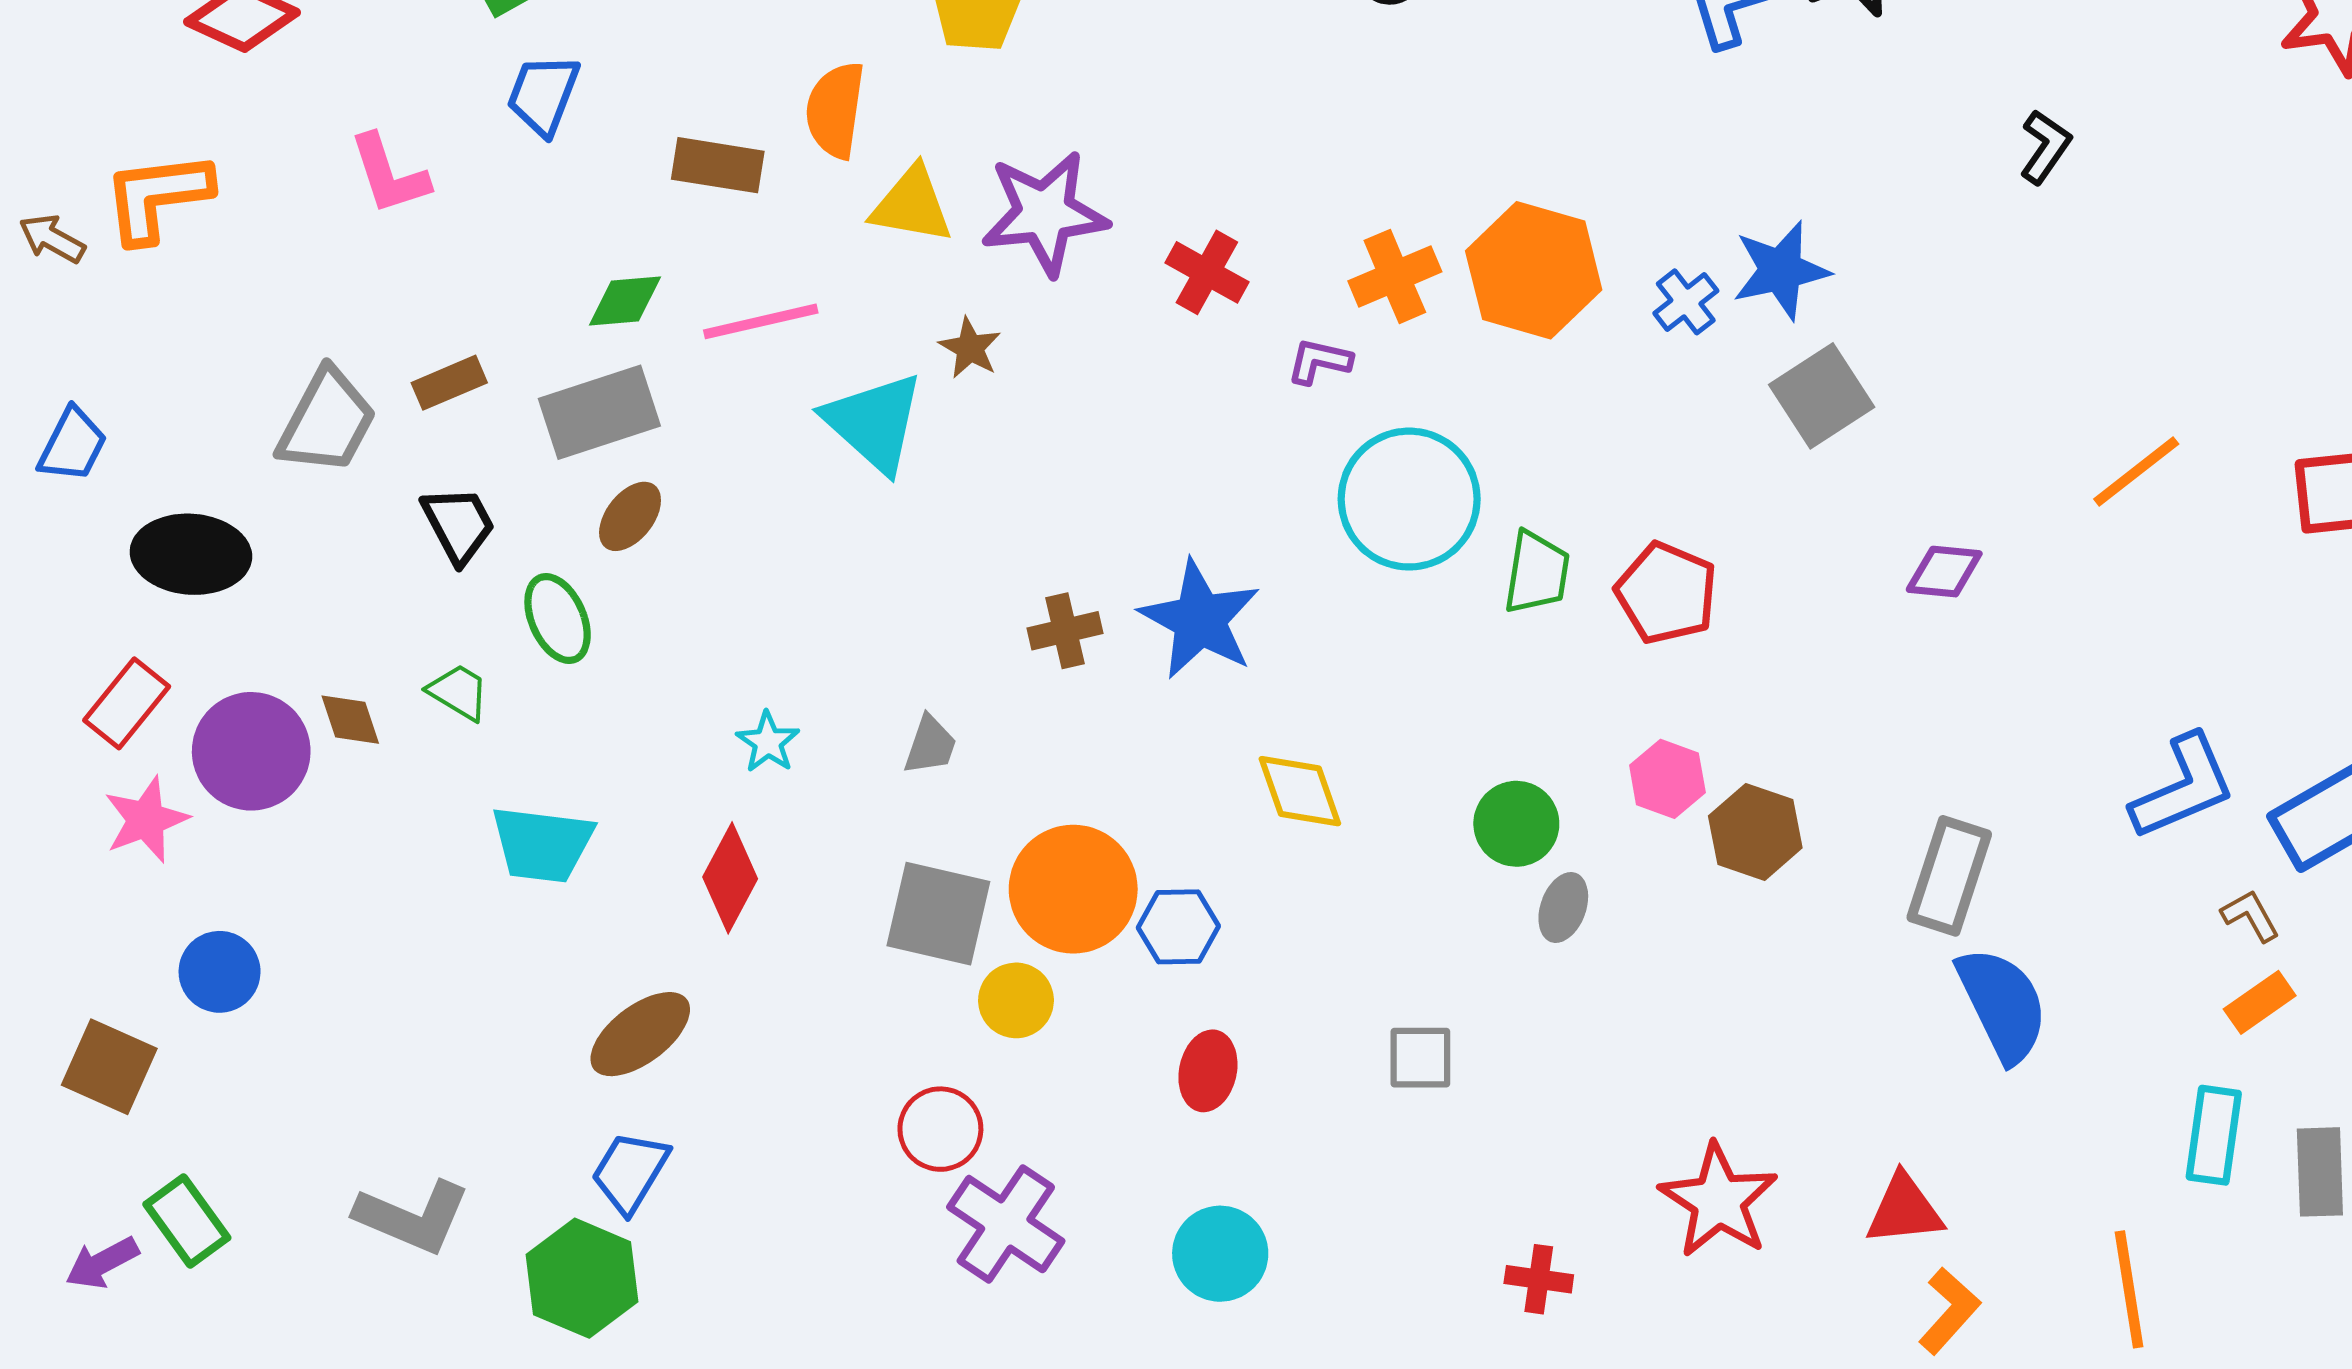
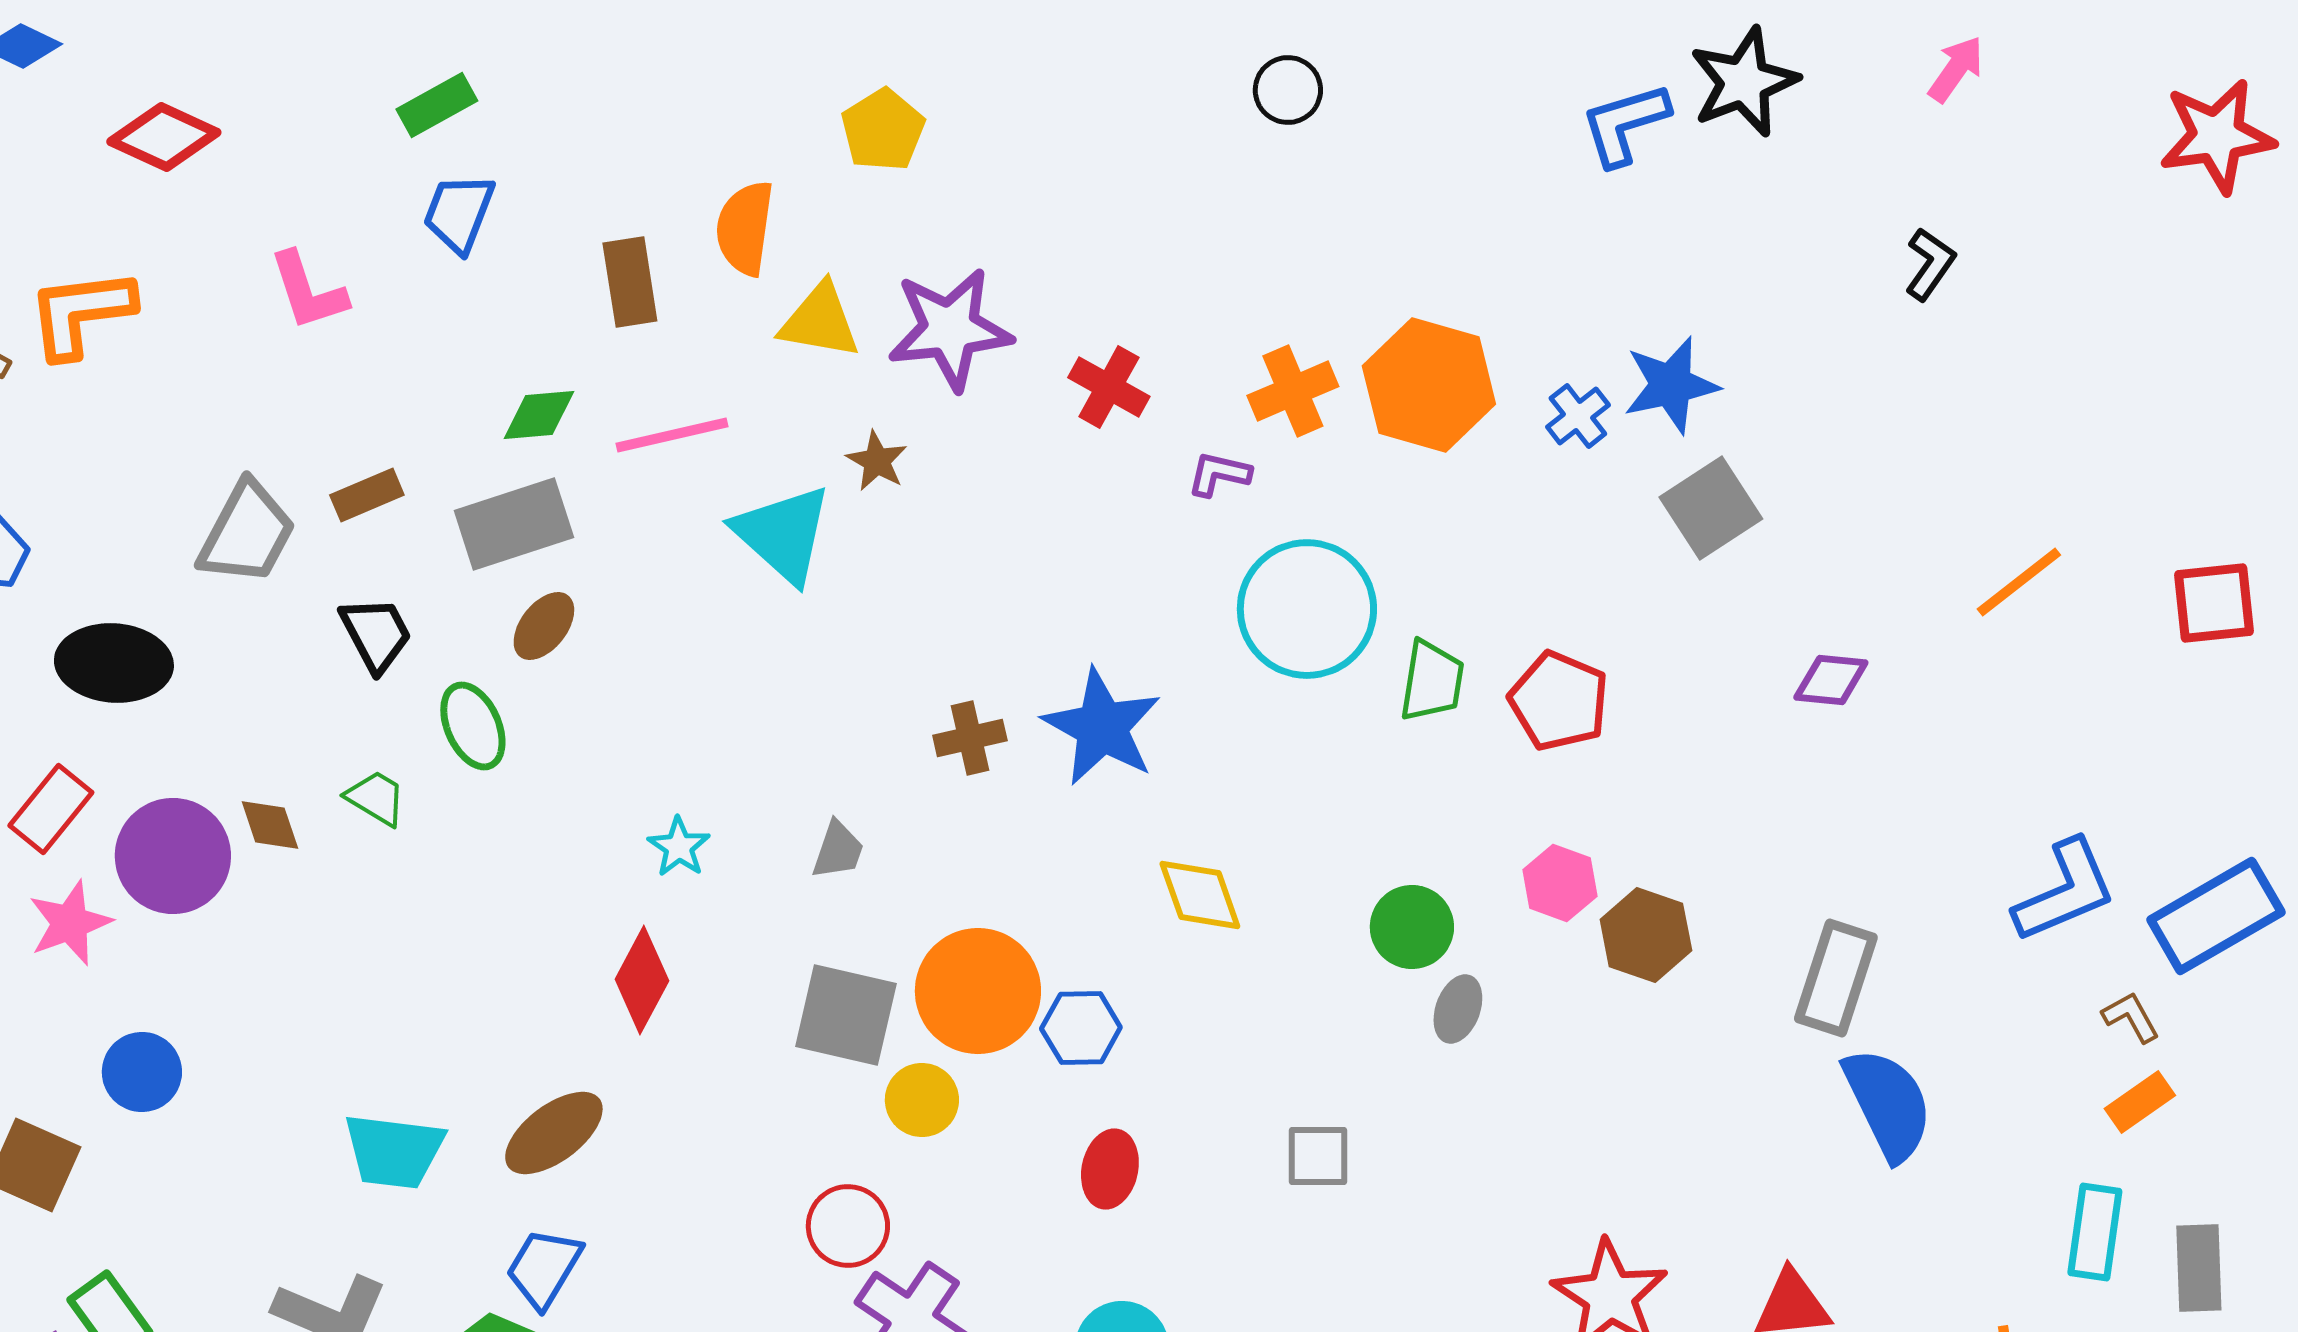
brown rectangle: (718, 165) -> (630, 282), turned 72
cyan trapezoid: (542, 844) -> (394, 1151), moved

